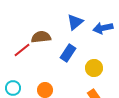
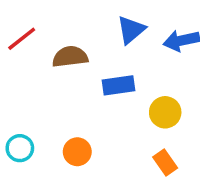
red line: (22, 50) -> (22, 39), moved
blue rectangle: (68, 53) -> (119, 85), turned 48

